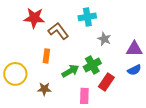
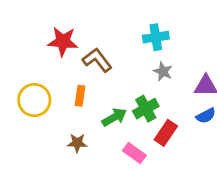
cyan cross: (87, 17) -> (156, 37), moved
yellow circle: (15, 74) -> (34, 100), moved
pink rectangle: (84, 96) -> (134, 153), turned -56

